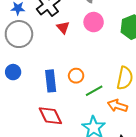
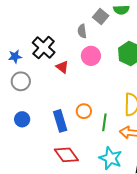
gray circle: (19, 34) -> (21, 81), size x0.7
green line: (94, 91) -> (104, 122), turned -42

